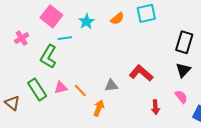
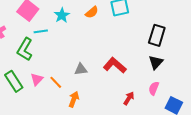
gray triangle: (111, 85) -> (81, 69), moved
pink triangle: (61, 88) -> (37, 79), turned -32
pink semicircle: (181, 97) -> (154, 88), turned -120
red arrow: (155, 107) -> (129, 98), turned -144

